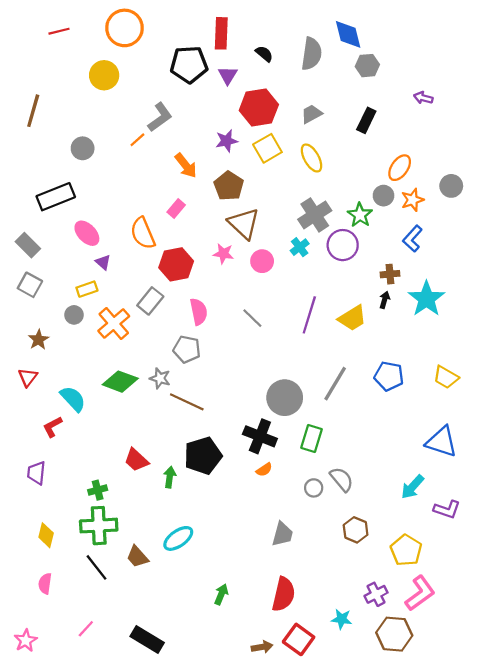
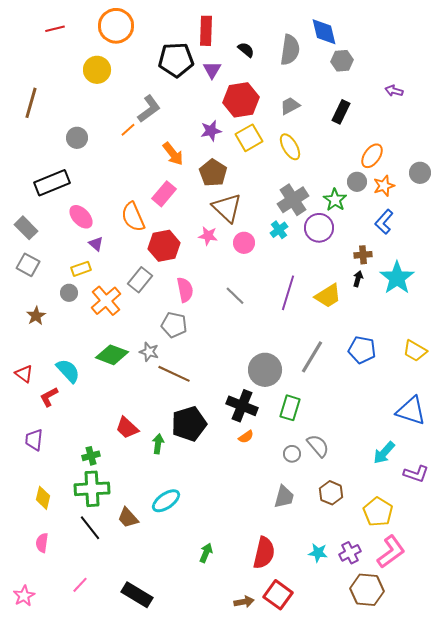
pink rectangle: (176, 208) -> (164, 194), size x1.4
red triangle: (28, 377) -> (24, 374), moved, turned -30
gray trapezoid: (282, 534) -> (284, 497), moved
cyan star: (342, 619) -> (318, 553), moved

